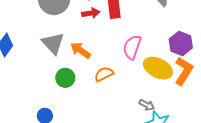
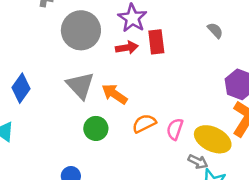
pink semicircle: (132, 47) -> (175, 129), moved, size x0.7
yellow ellipse: (158, 68) -> (213, 139), moved

